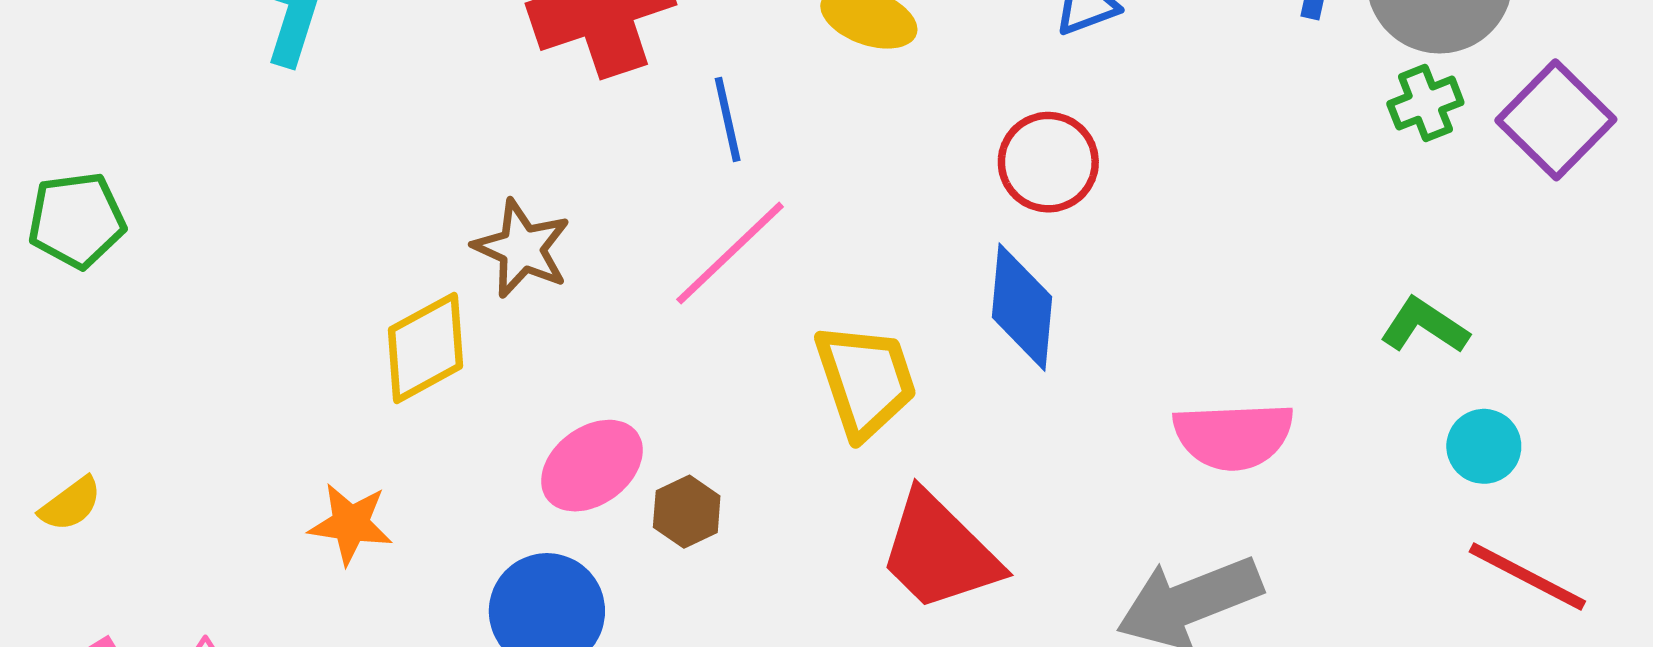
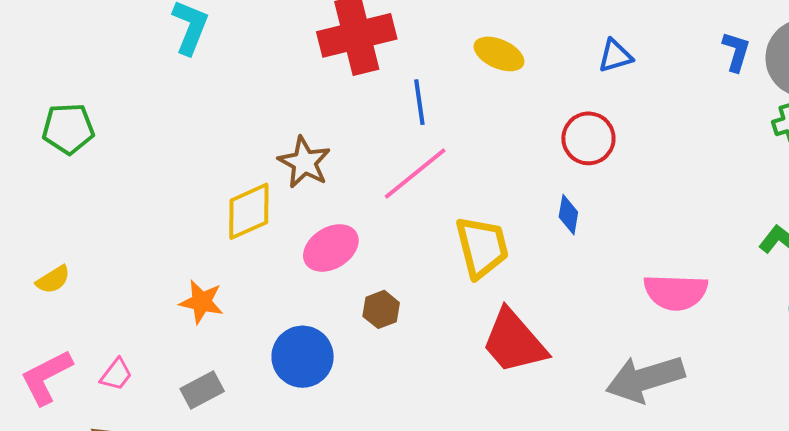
blue diamond: (1022, 307) -> (568, 215), size x0.6
pink ellipse: (592, 466) -> (331, 248), moved

